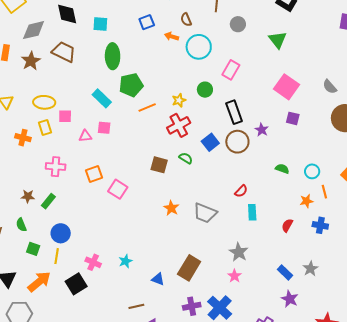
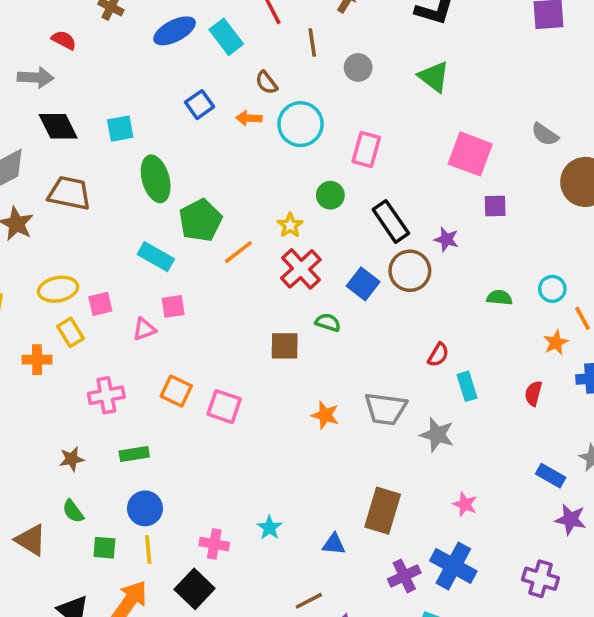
orange square: (94, 174) -> (176, 391), turned -30
green rectangle: (48, 201) -> (134, 454), moved, turned 56
gray star: (239, 252) -> (437, 435), moved

